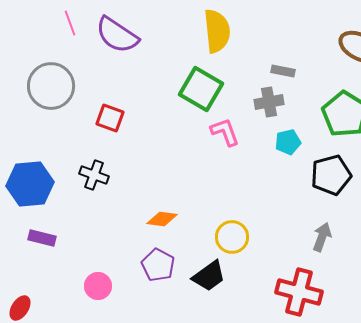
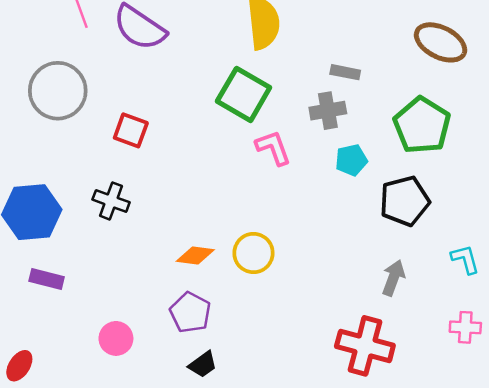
yellow circle: (232, 237) -> (253, 253), moved
black trapezoid: (209, 276) -> (203, 364), moved, size x0.7

